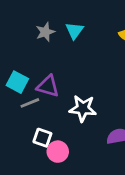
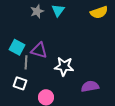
gray line: (30, 103) -> (26, 62), turned -64
white square: (42, 138) -> (20, 83), moved

